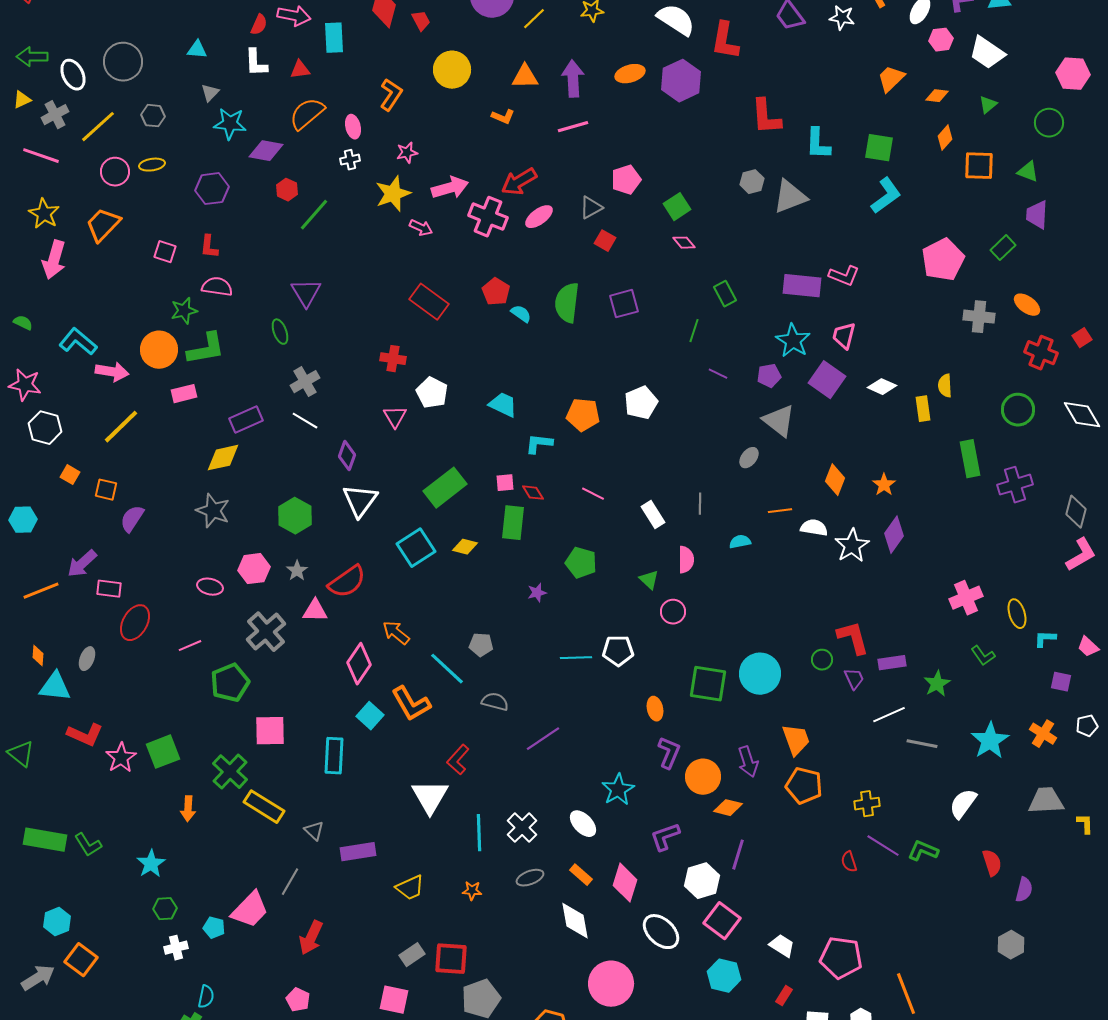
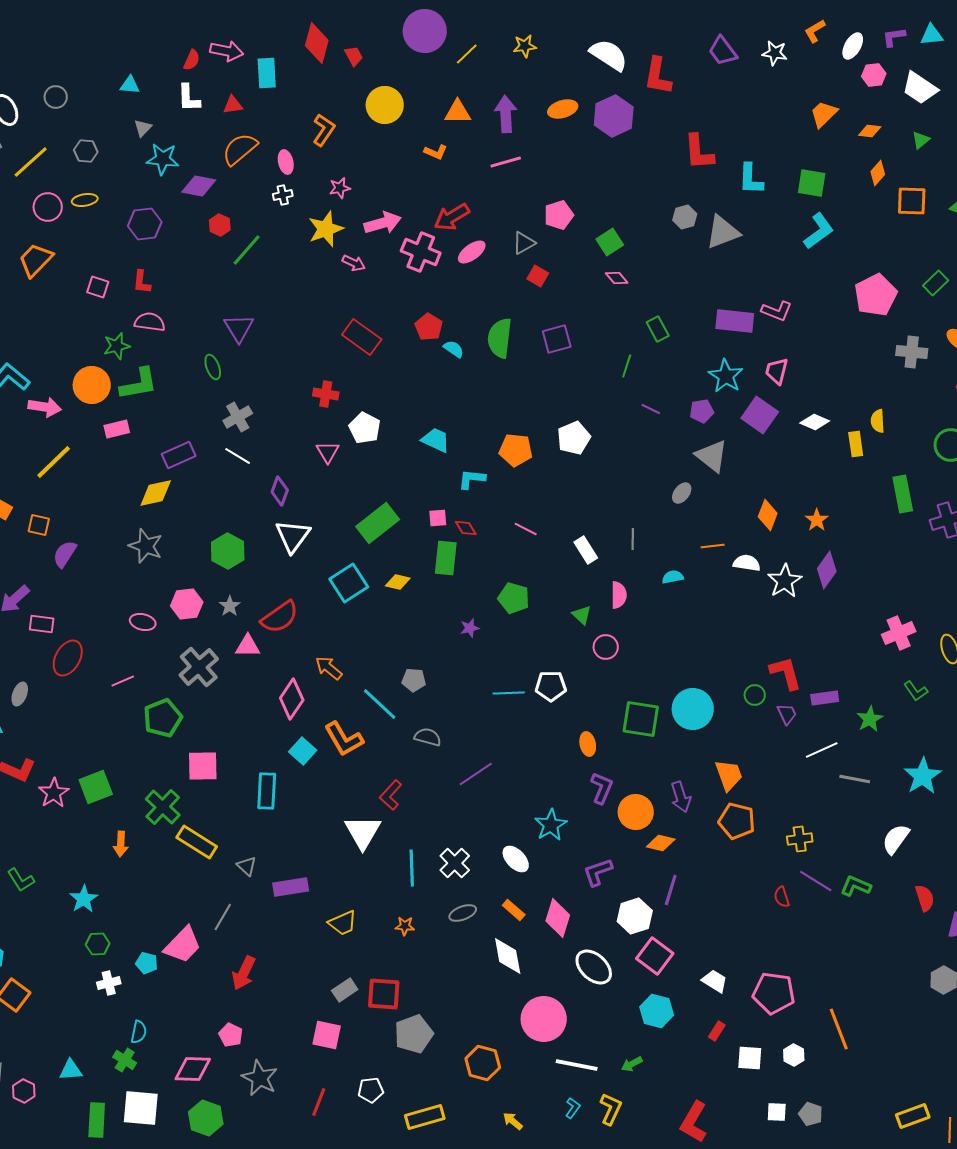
gray circle: (123, 62) -> (56, 97), size x0.6

